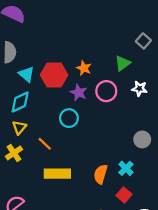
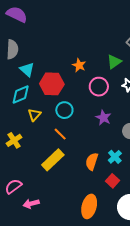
red hexagon: (54, 75) -> (52, 84), moved
purple star: (79, 93) -> (103, 118), moved
yellow triangle: (19, 127) -> (34, 115), moved
orange line: (45, 144) -> (60, 134), moved
yellow rectangle: (57, 174) -> (53, 160), turned -45

